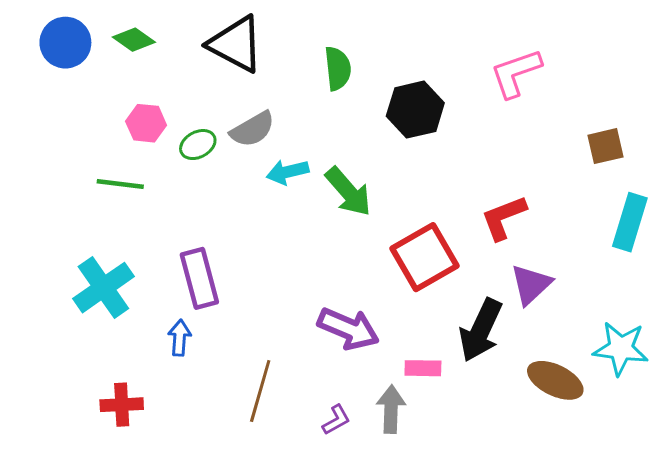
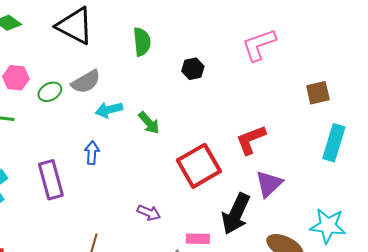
black hexagon: (415, 110) -> (193, 69), size x0.6
green arrow: (348, 192) -> (149, 123), size x0.7
purple arrow: (348, 329) -> (149, 213), size x0.6
blue arrow: (180, 338) -> (92, 153), moved

